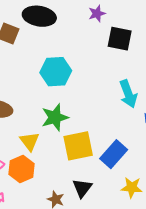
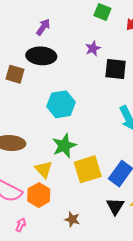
black triangle: (82, 188) -> (115, 206), moved

